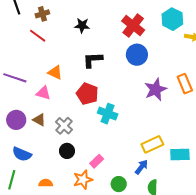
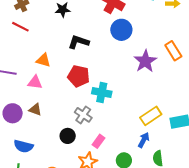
black L-shape: (93, 60) -> (79, 42), turned 30
gray cross: (64, 126) -> (83, 115), moved

